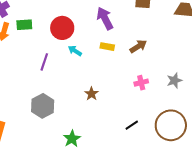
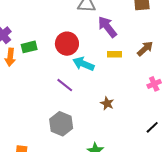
cyan arrow: (75, 51) -> (83, 64), size x1.5
purple line: (44, 62) -> (65, 85), moved, turned -60

